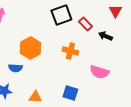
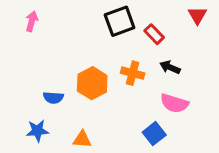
black arrow: (105, 36) -> (170, 67), moved
orange hexagon: (30, 48) -> (92, 83), moved
blue square: (70, 93) -> (154, 134), moved, turned 35

